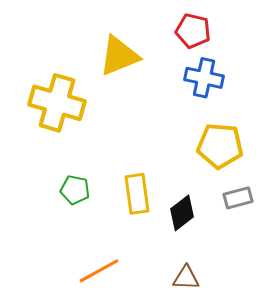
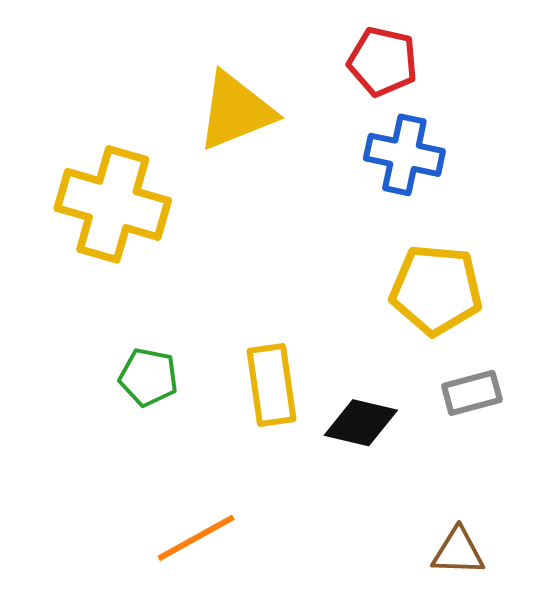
black diamond: (182, 213) -> (361, 423), turned 51
brown triangle: (186, 278) -> (458, 552), moved

